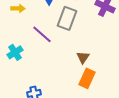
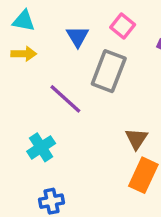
cyan cross: (15, 52) -> (41, 147), moved

